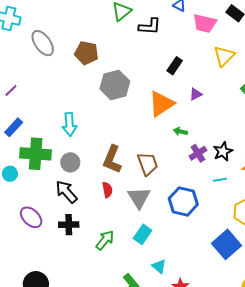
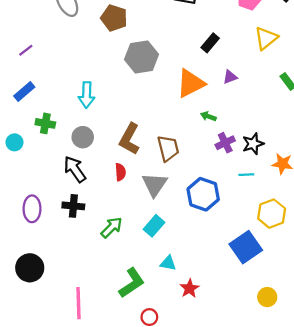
green cross: (36, 154) -> (45, 123), size x0.6
purple ellipse: (31, 217) -> (32, 209), moved, turned 40
cyan triangle: (159, 266) -> (168, 263), turned -35

